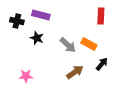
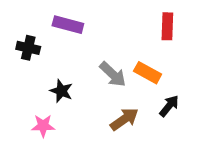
black cross: (17, 21) -> (28, 48), moved
black star: (37, 38) -> (61, 91), moved

